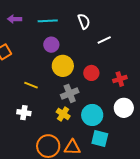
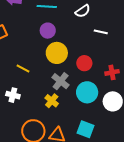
white semicircle: (84, 21) -> (83, 11), turned 70
white line: (104, 40) -> (101, 32), turned 32
gray cross: (70, 93) -> (61, 81), turned -36
cyan circle: (92, 115) -> (87, 92), moved

